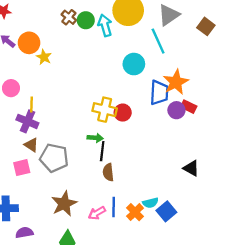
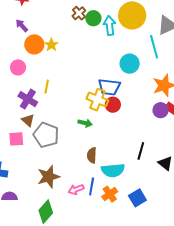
orange circle: (29, 43) -> (34, 44), moved
blue trapezoid: (159, 93) -> (109, 87), moved, turned 85
yellow line: (32, 104) -> (47, 87), moved
black line: (102, 151) -> (141, 151), moved
cyan semicircle: (150, 203) -> (113, 170), moved, size x1.6

